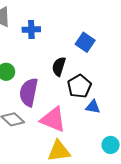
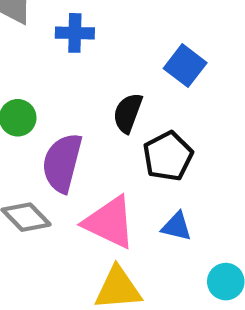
blue triangle: (93, 107) -> (176, 226), moved

